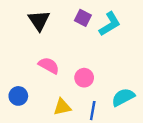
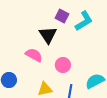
black triangle: (39, 20) -> (48, 35), moved

